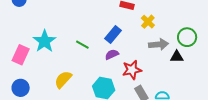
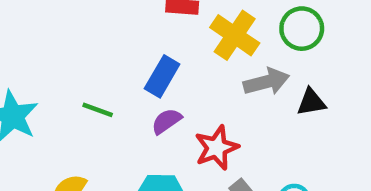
yellow cross: (148, 22) -> (235, 35), size x1.5
green circle: (187, 37) -> (302, 29), moved

